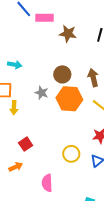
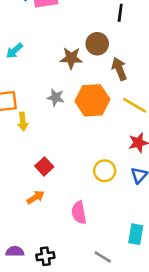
brown star: (68, 34) -> (71, 58), moved
cyan arrow: (15, 65) -> (14, 51), moved, turned 136
brown circle: (62, 74) -> (97, 44), moved

